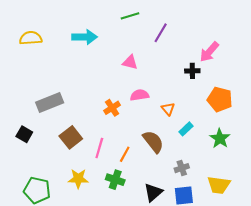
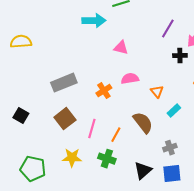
purple line: (161, 33) -> (168, 29), moved
cyan arrow: (85, 37) -> (94, 21), moved
yellow semicircle: (31, 38) -> (21, 42), moved
gray rectangle: (50, 103) -> (64, 83), moved

